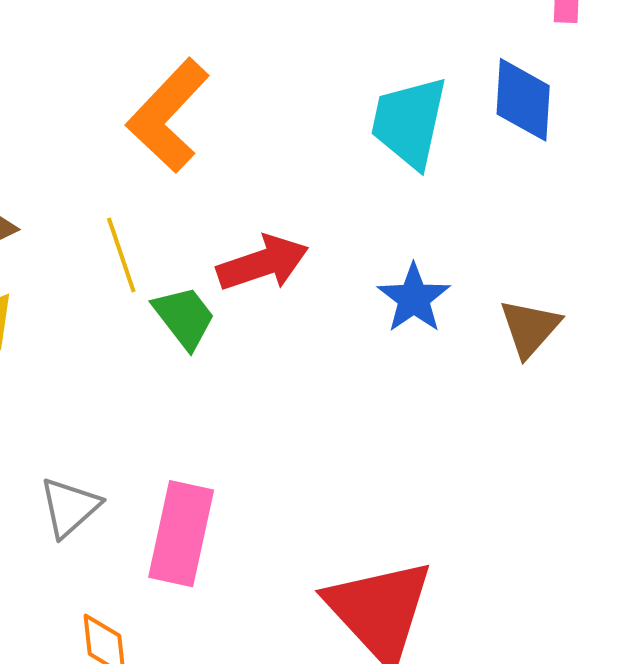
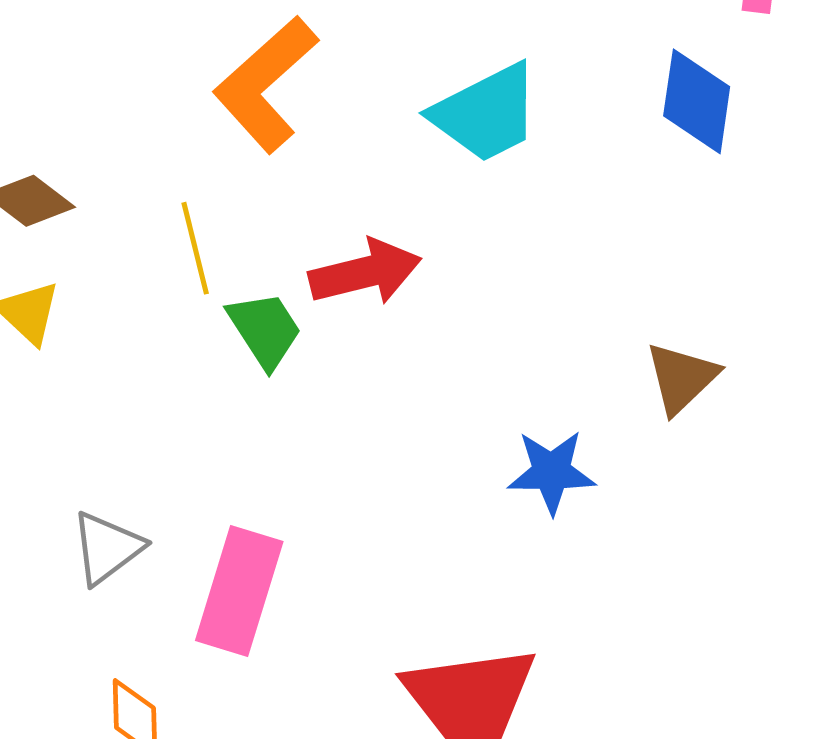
cyan trapezoid: (409, 122) -> (486, 113), moved, turned -134
blue star: (414, 298) -> (551, 472), moved, turned 30

